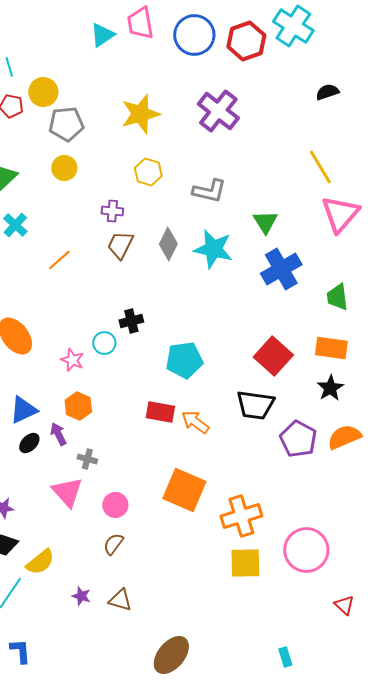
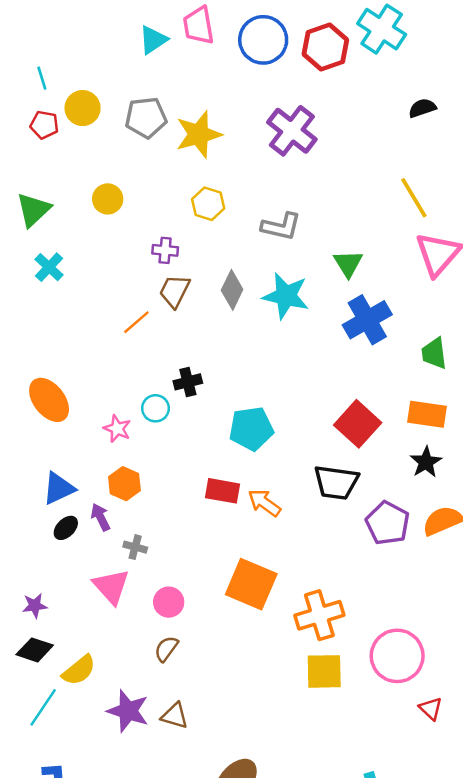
gray pentagon: (66, 124) -> (146, 118), moved
orange line: (59, 260) -> (136, 322), moved
purple star: (81, 596) -> (128, 711), size x1.8
red triangle: (344, 605) -> (431, 709), moved

